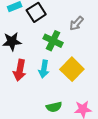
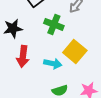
cyan arrow: (44, 69) -> (53, 63), moved, turned -84

